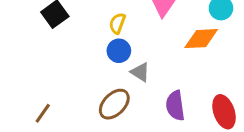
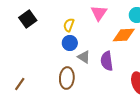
brown ellipse: (114, 104) -> (67, 78), turned -40
purple semicircle: (175, 106) -> (107, 61), moved

